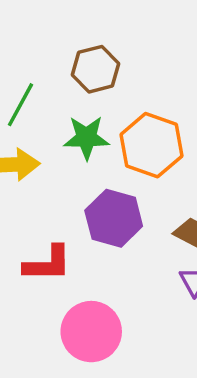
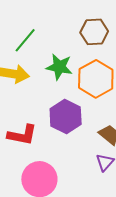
brown hexagon: (96, 69) -> (94, 32), moved

